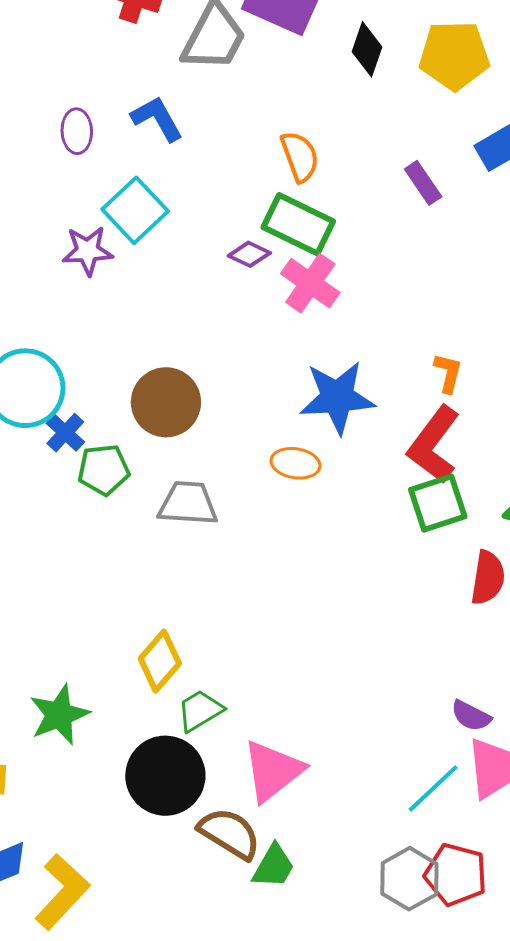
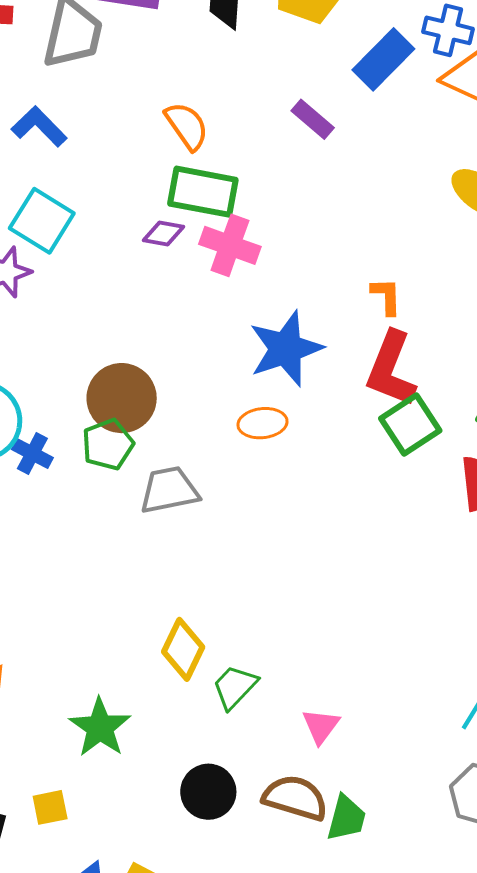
green pentagon: (104, 470) -> (108, 445), moved
pink triangle: (273, 771) -> (321, 726), size x0.6
black circle: (165, 776) -> (208, 792), moved, size x0.7

